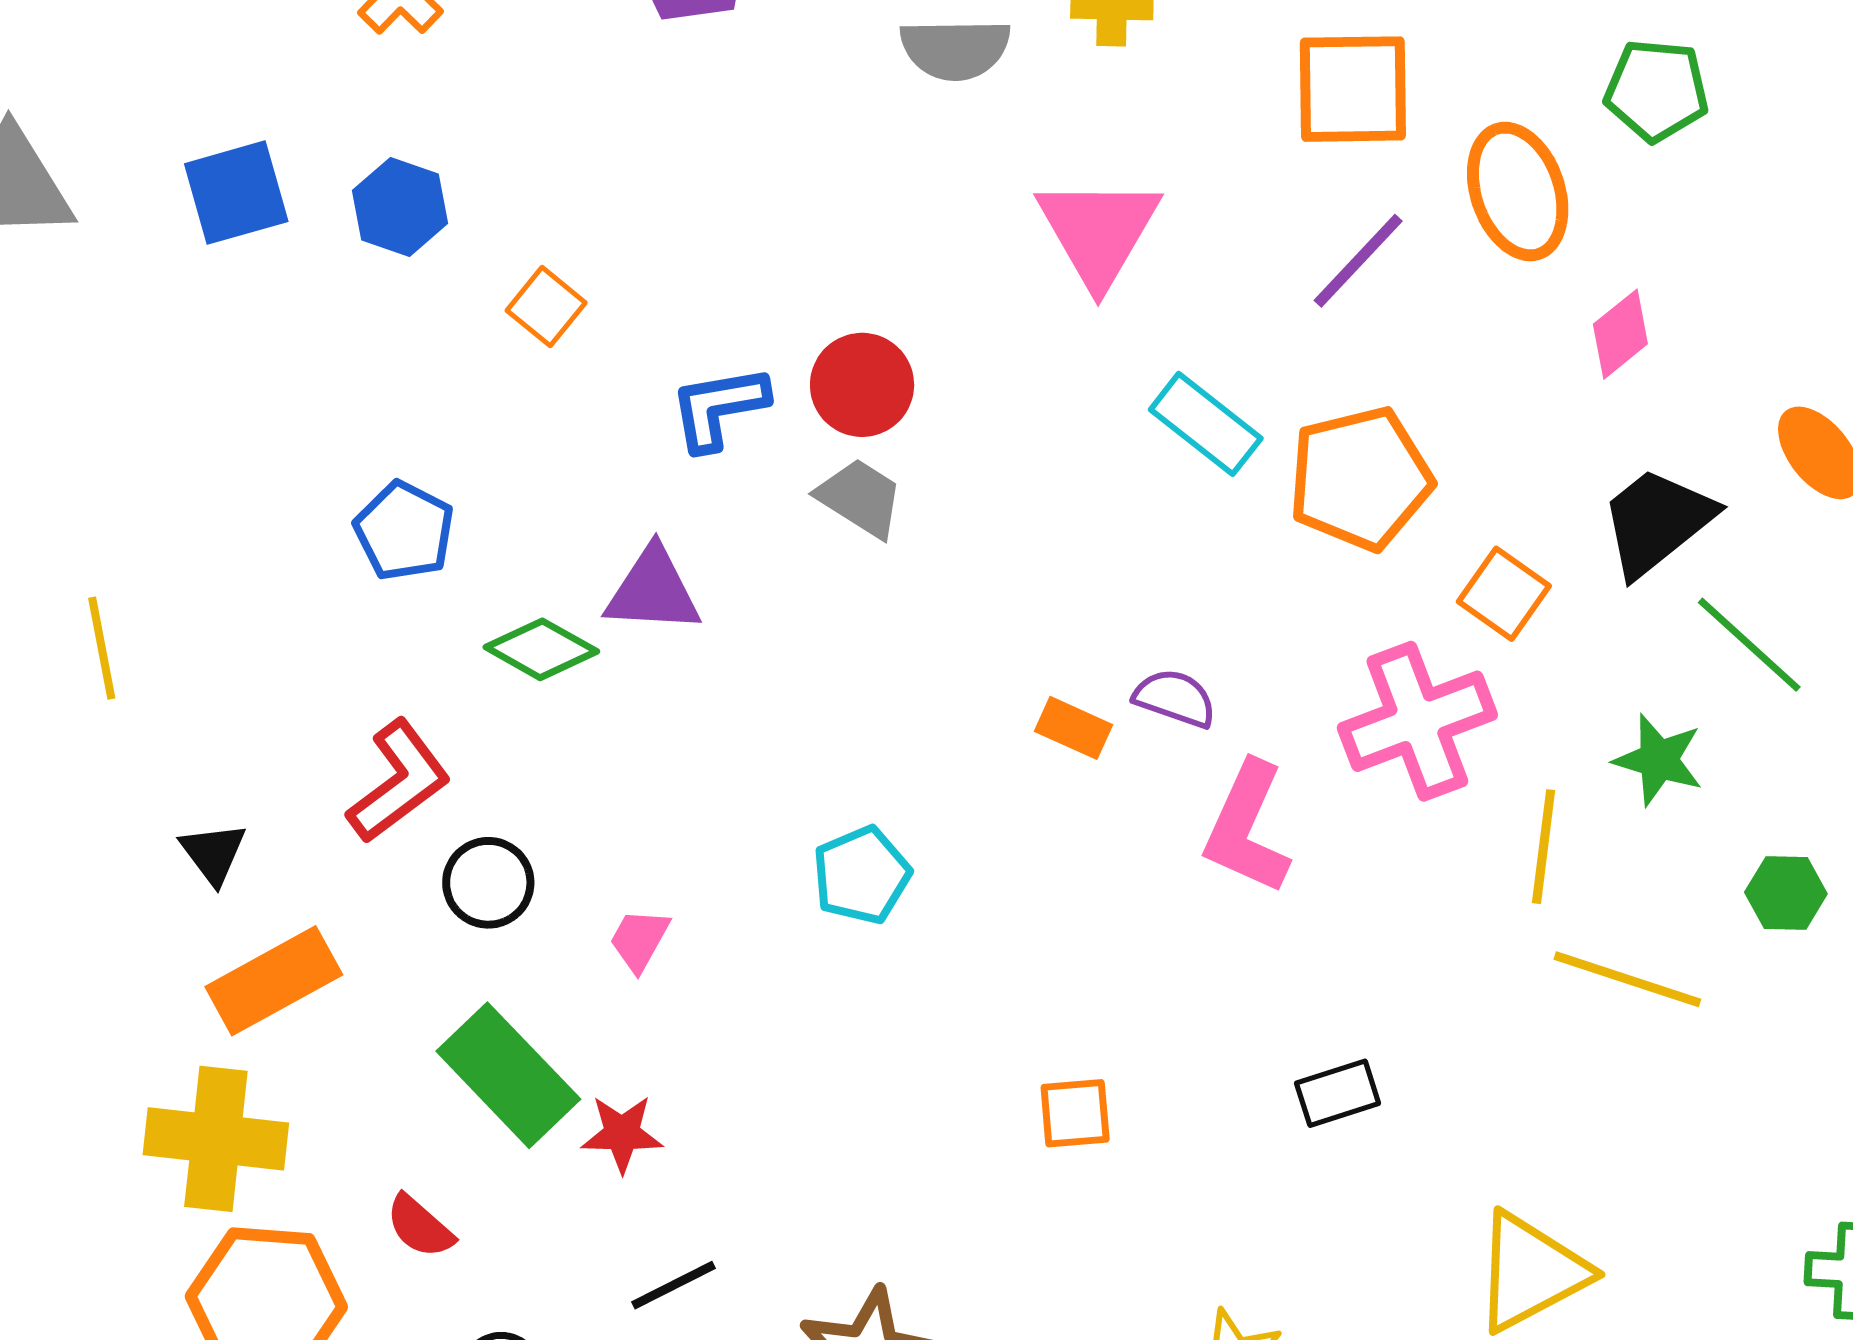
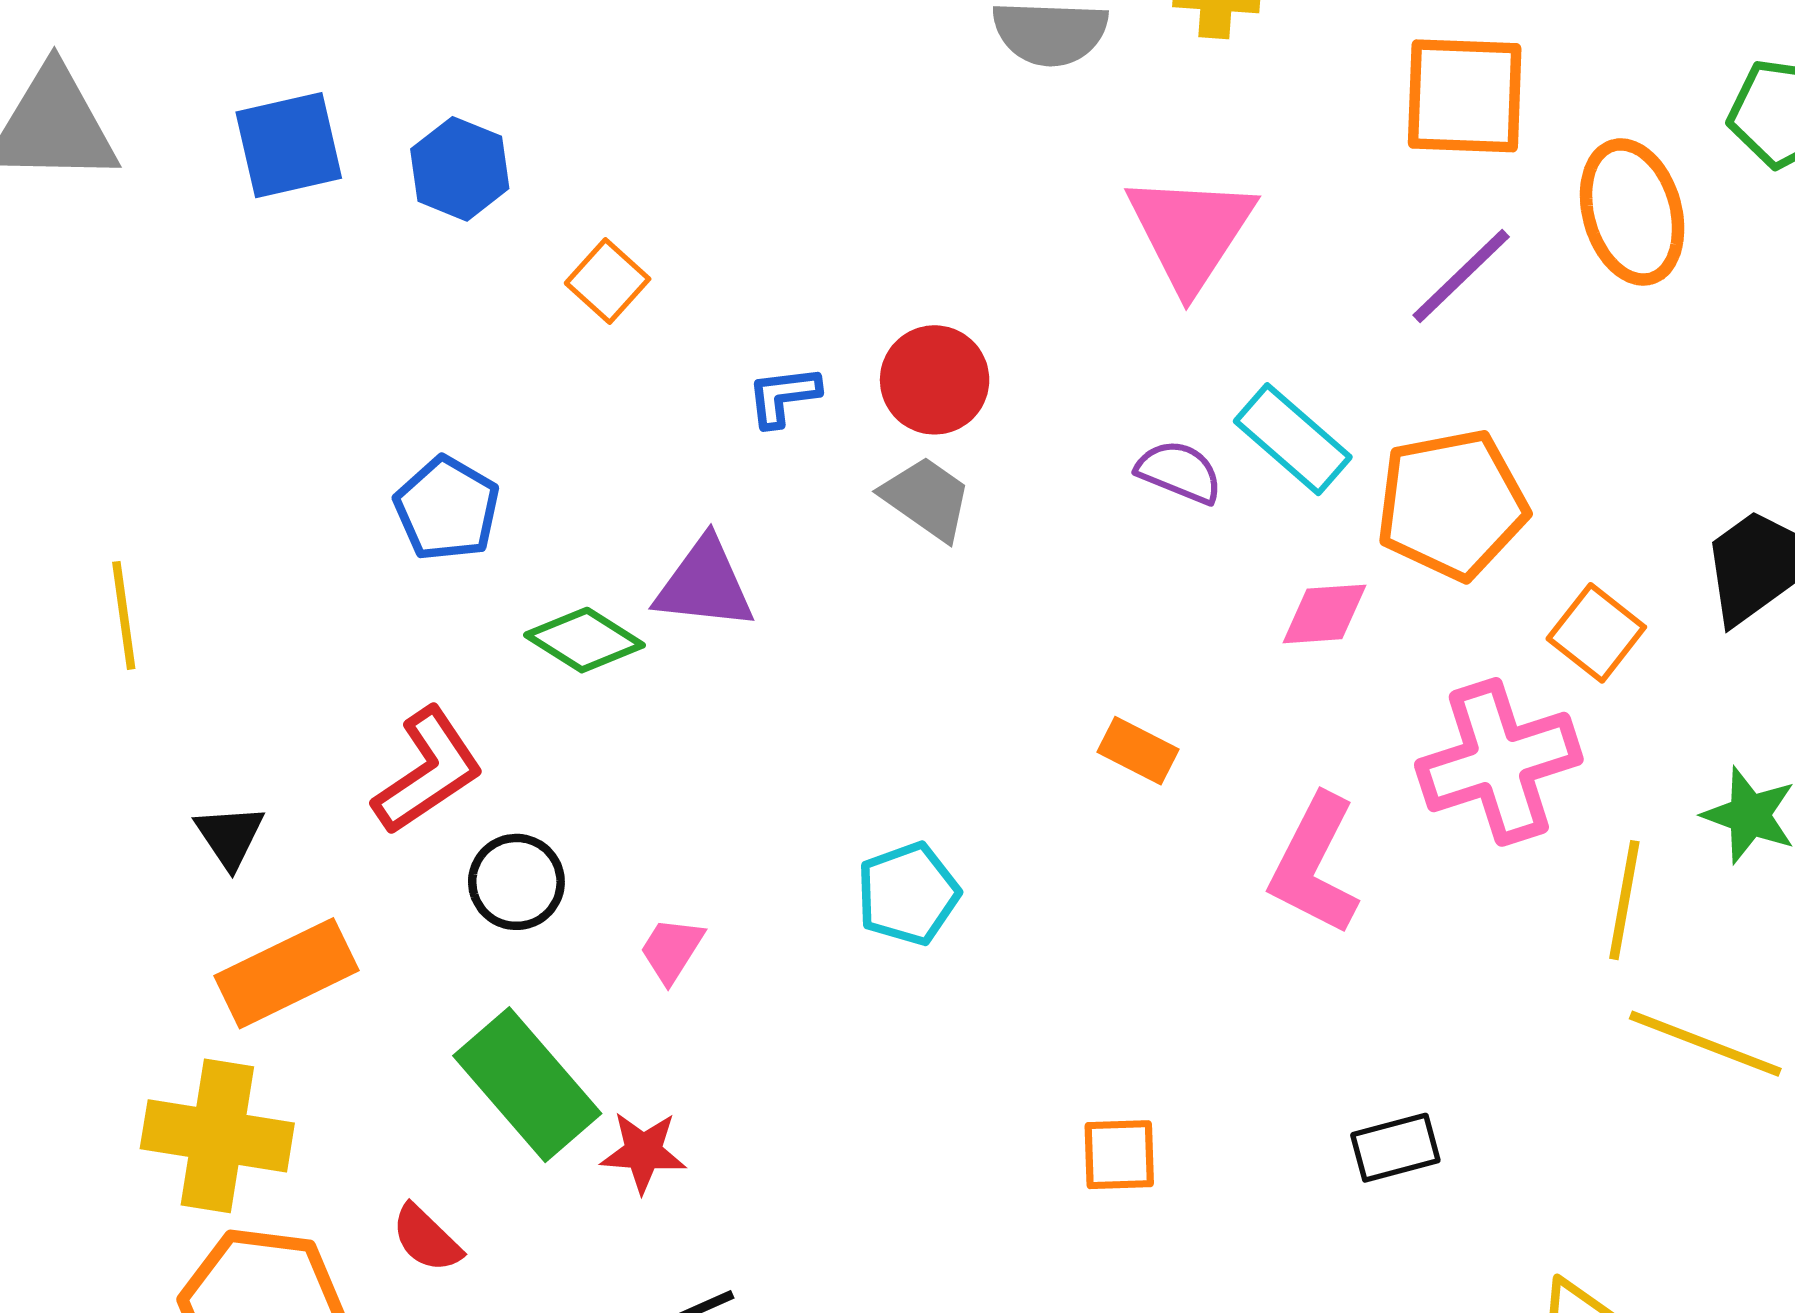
pink diamond: (1620, 334) -> (1324, 614), moved, turned 32
blue L-shape: (719, 408) -> (783, 396), size x0.7
purple semicircle: (1175, 698) -> (1179, 472), moved

